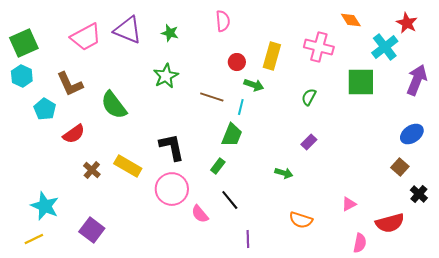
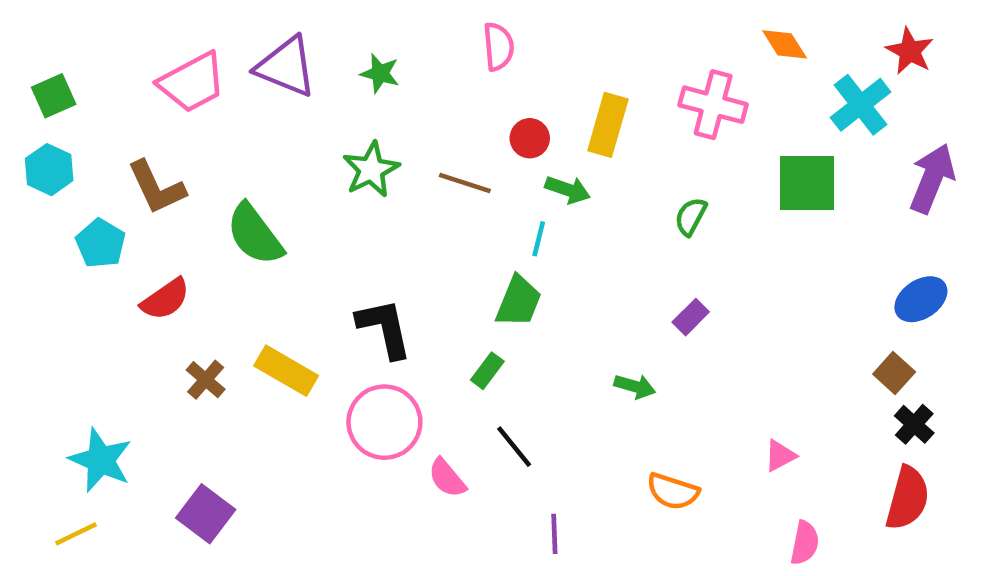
green square: (24, 43) -> (54, 96), size x0.7
brown line: (212, 97) -> (465, 183), moved
black cross: (419, 194) -> (914, 424), moved
red semicircle: (390, 223) -> (907, 498), moved, turned -60

